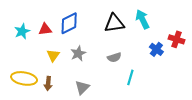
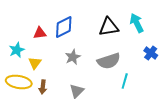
cyan star: (22, 31) -> (17, 50), moved
yellow triangle: (53, 55) -> (35, 63), moved
gray semicircle: (114, 57) -> (109, 61), size x1.6

